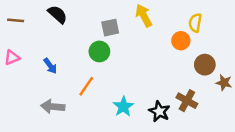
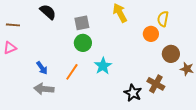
brown line: (16, 20) -> (13, 25), moved
gray square: (110, 28) -> (82, 23), moved
blue arrow: (50, 66) -> (42, 68), moved
cyan star: (123, 107) -> (103, 66), moved

